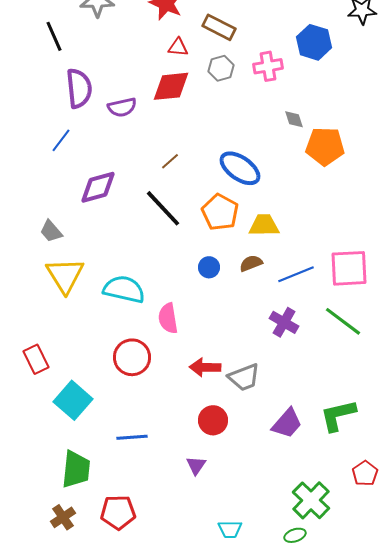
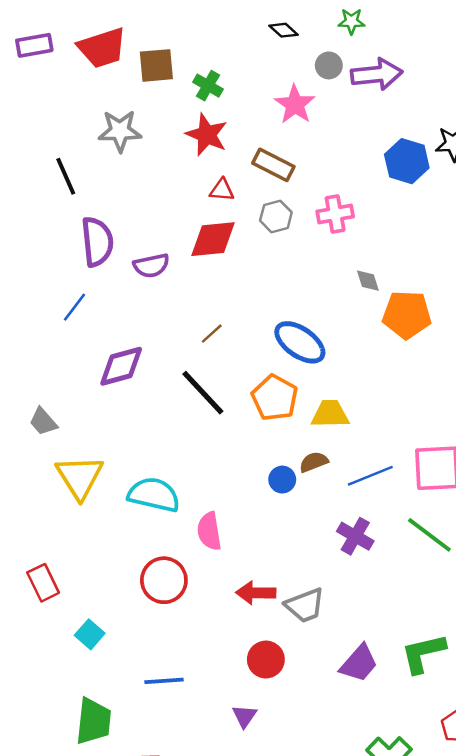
blue hexagon: (314, 42) -> (407, 161), moved
gray trapezoid: (51, 231) -> (43, 422), moved
blue circle: (209, 267) -> (282, 480), moved
cyan square: (73, 400) -> (90, 634), size x0.6

